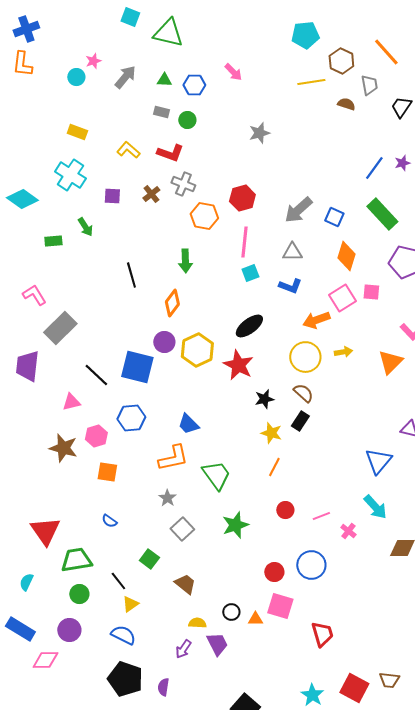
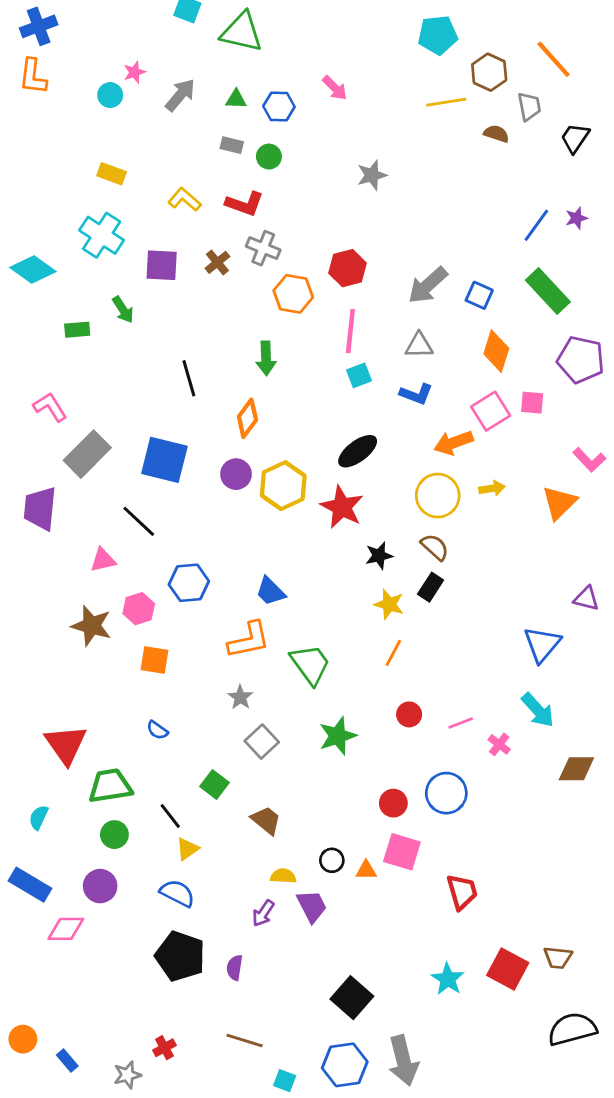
purple square: (112, 196) -> (162, 265), size x1.4
blue square: (137, 367) -> (164, 460), moved

